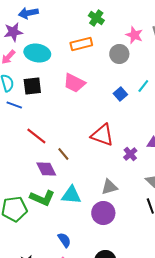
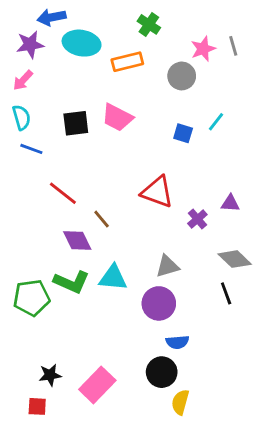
pink star: (134, 35) -> (203, 49), turned 30
cyan ellipse: (37, 53) -> (82, 43), moved
black square: (32, 86) -> (76, 123), moved
blue square: (120, 94) -> (183, 133), turned -32
blue semicircle: (64, 240) -> (177, 342), moved, turned 119

